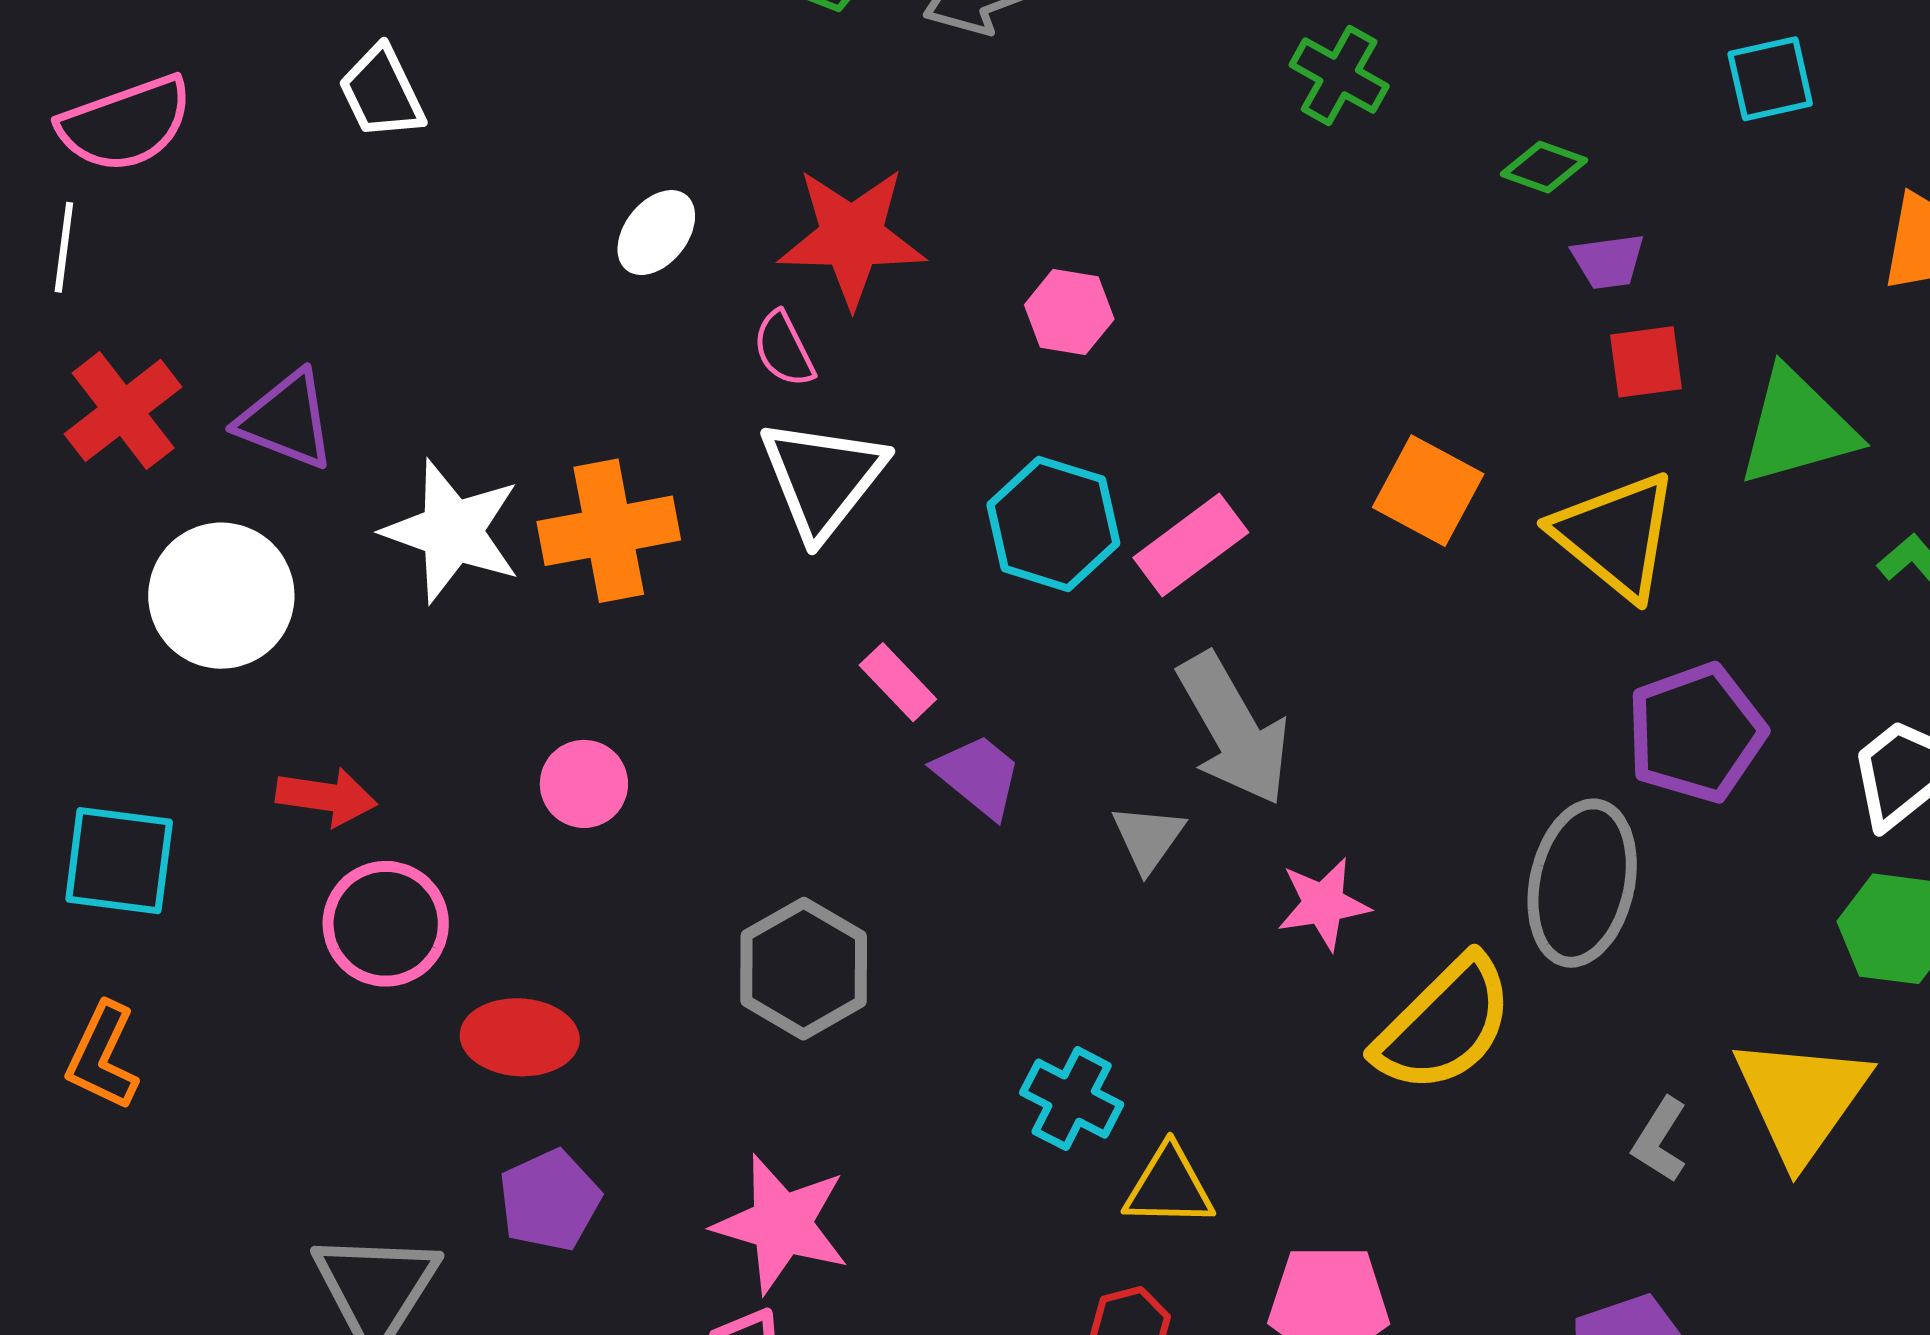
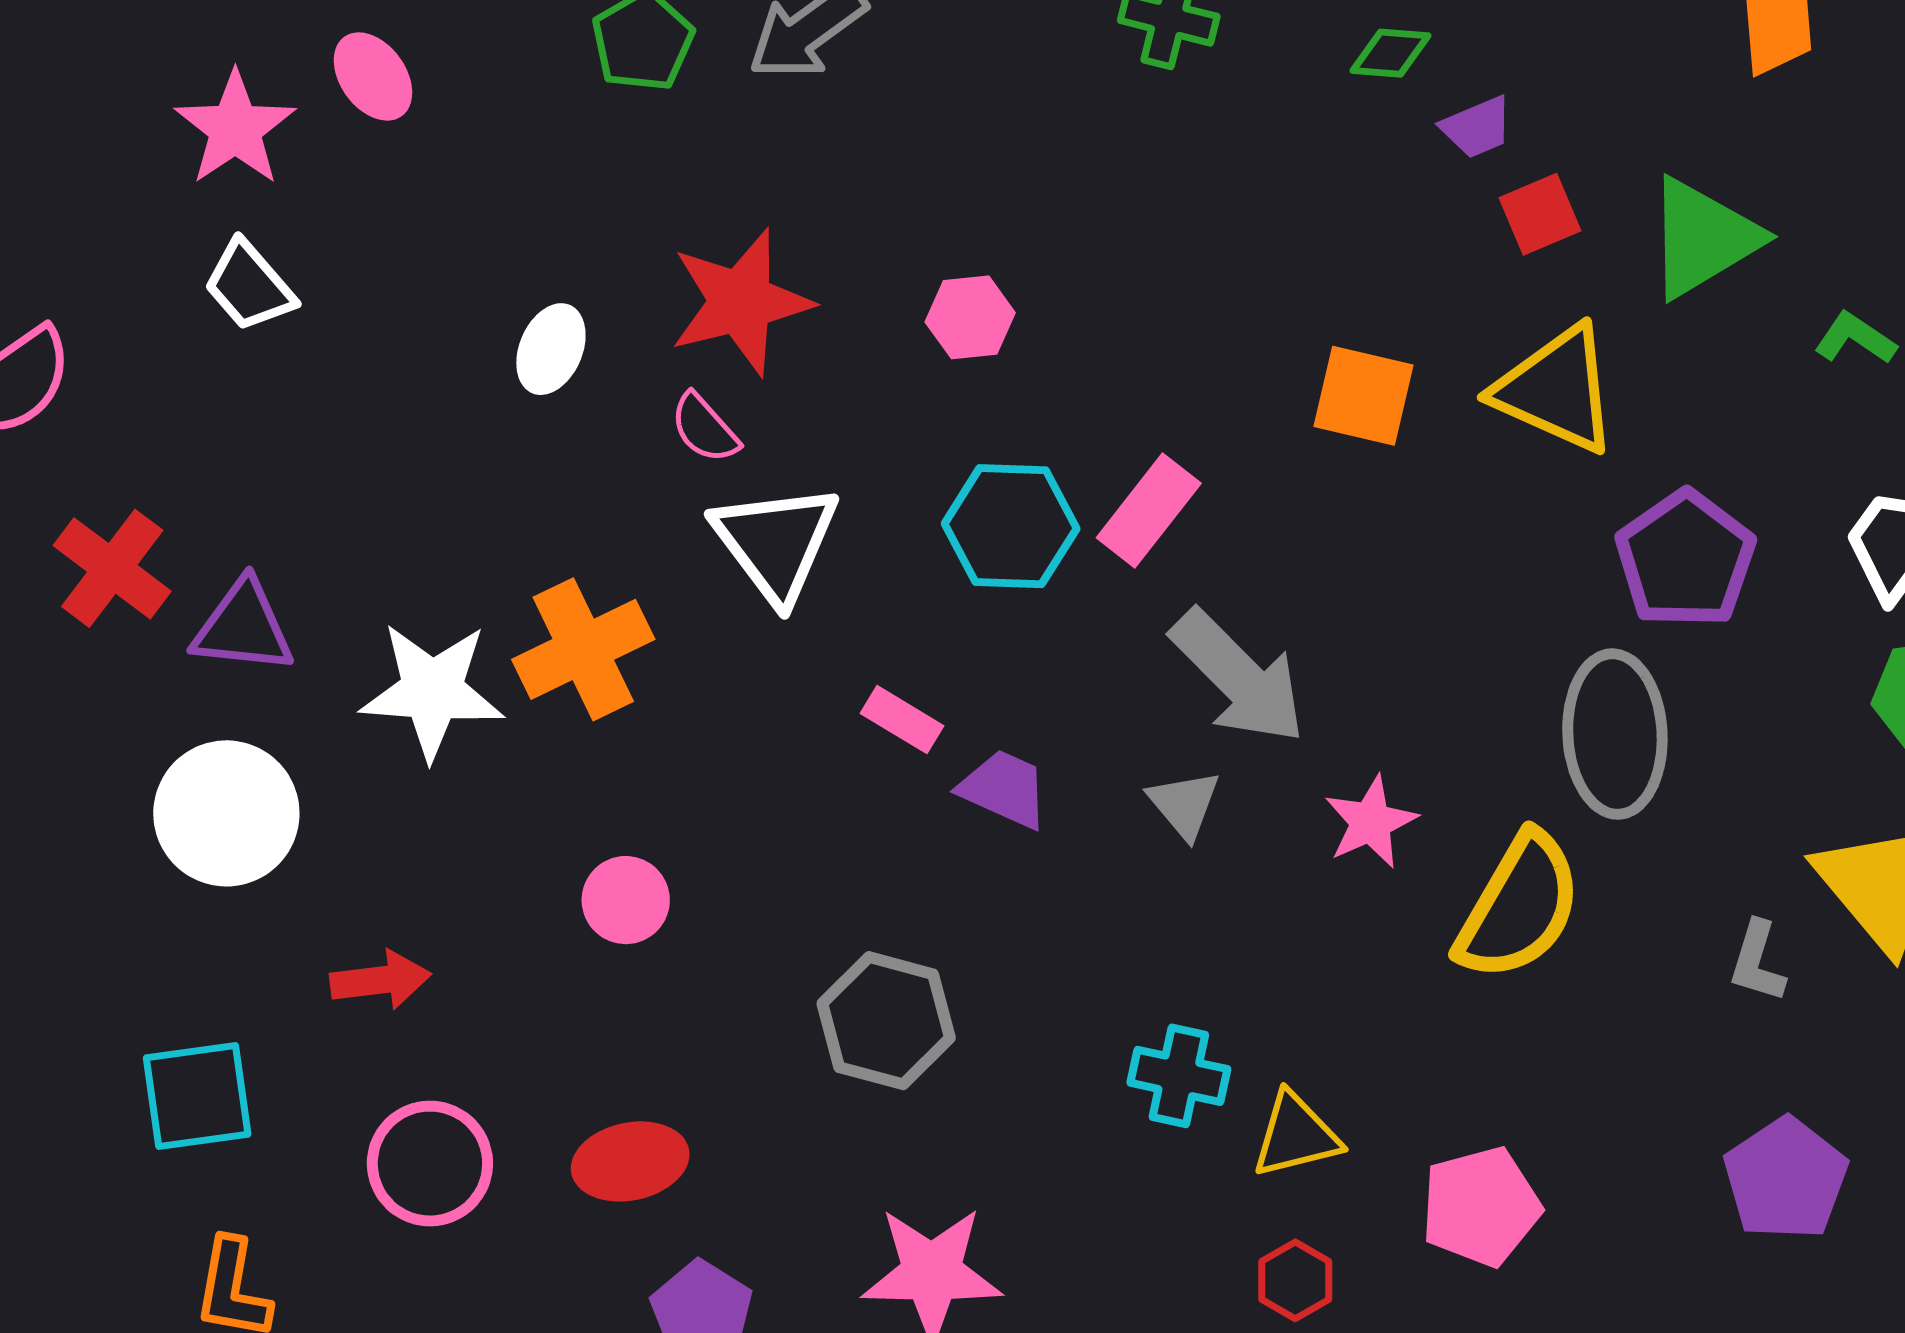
red cross: (123, 410) -> (112, 568), moved
pink circle: (386, 924) -> (430, 1164), moved

